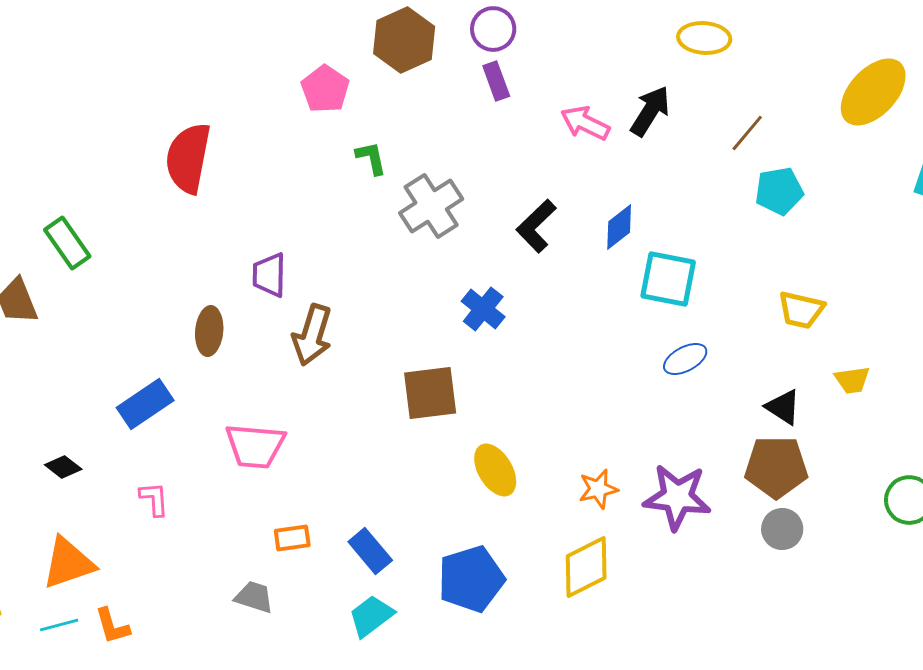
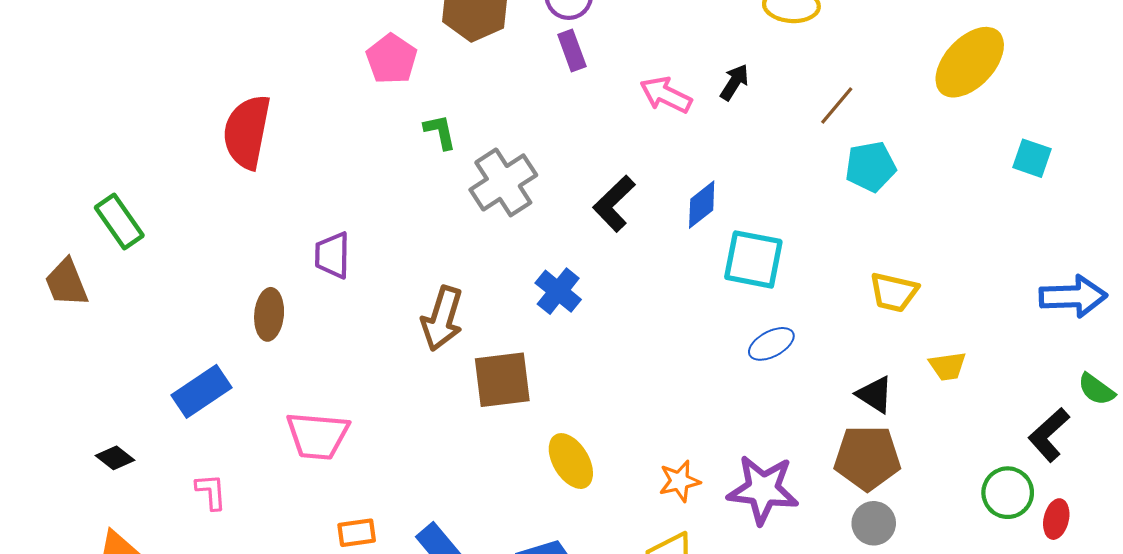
black arrow: (650, 111) -> (734, 82), size x0.7
brown arrow: (312, 335) -> (442, 319), moved

